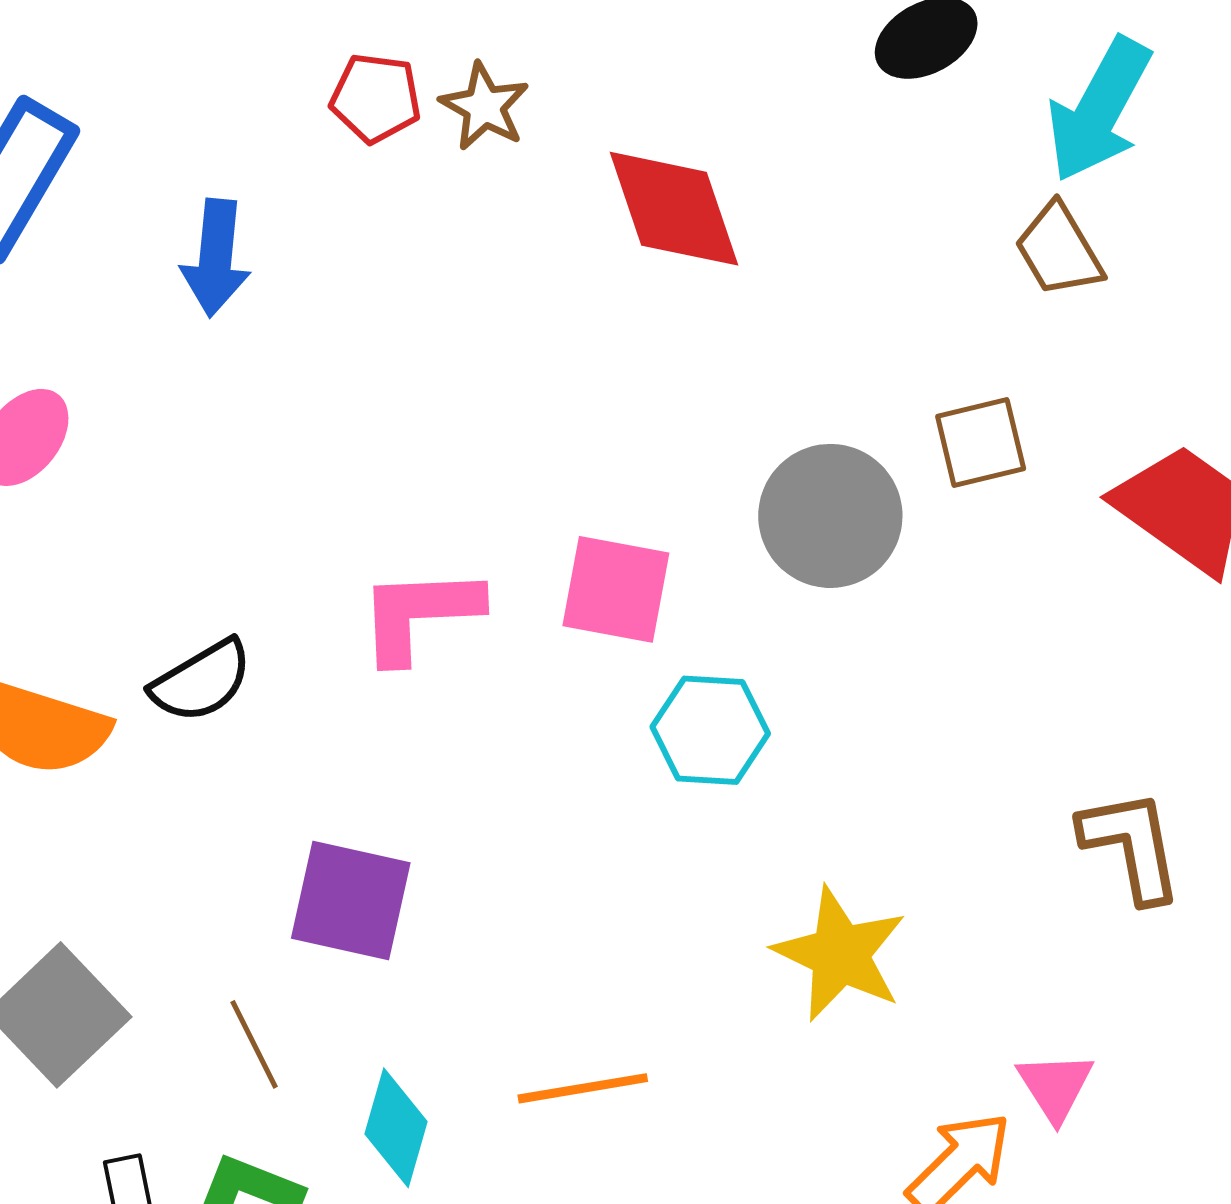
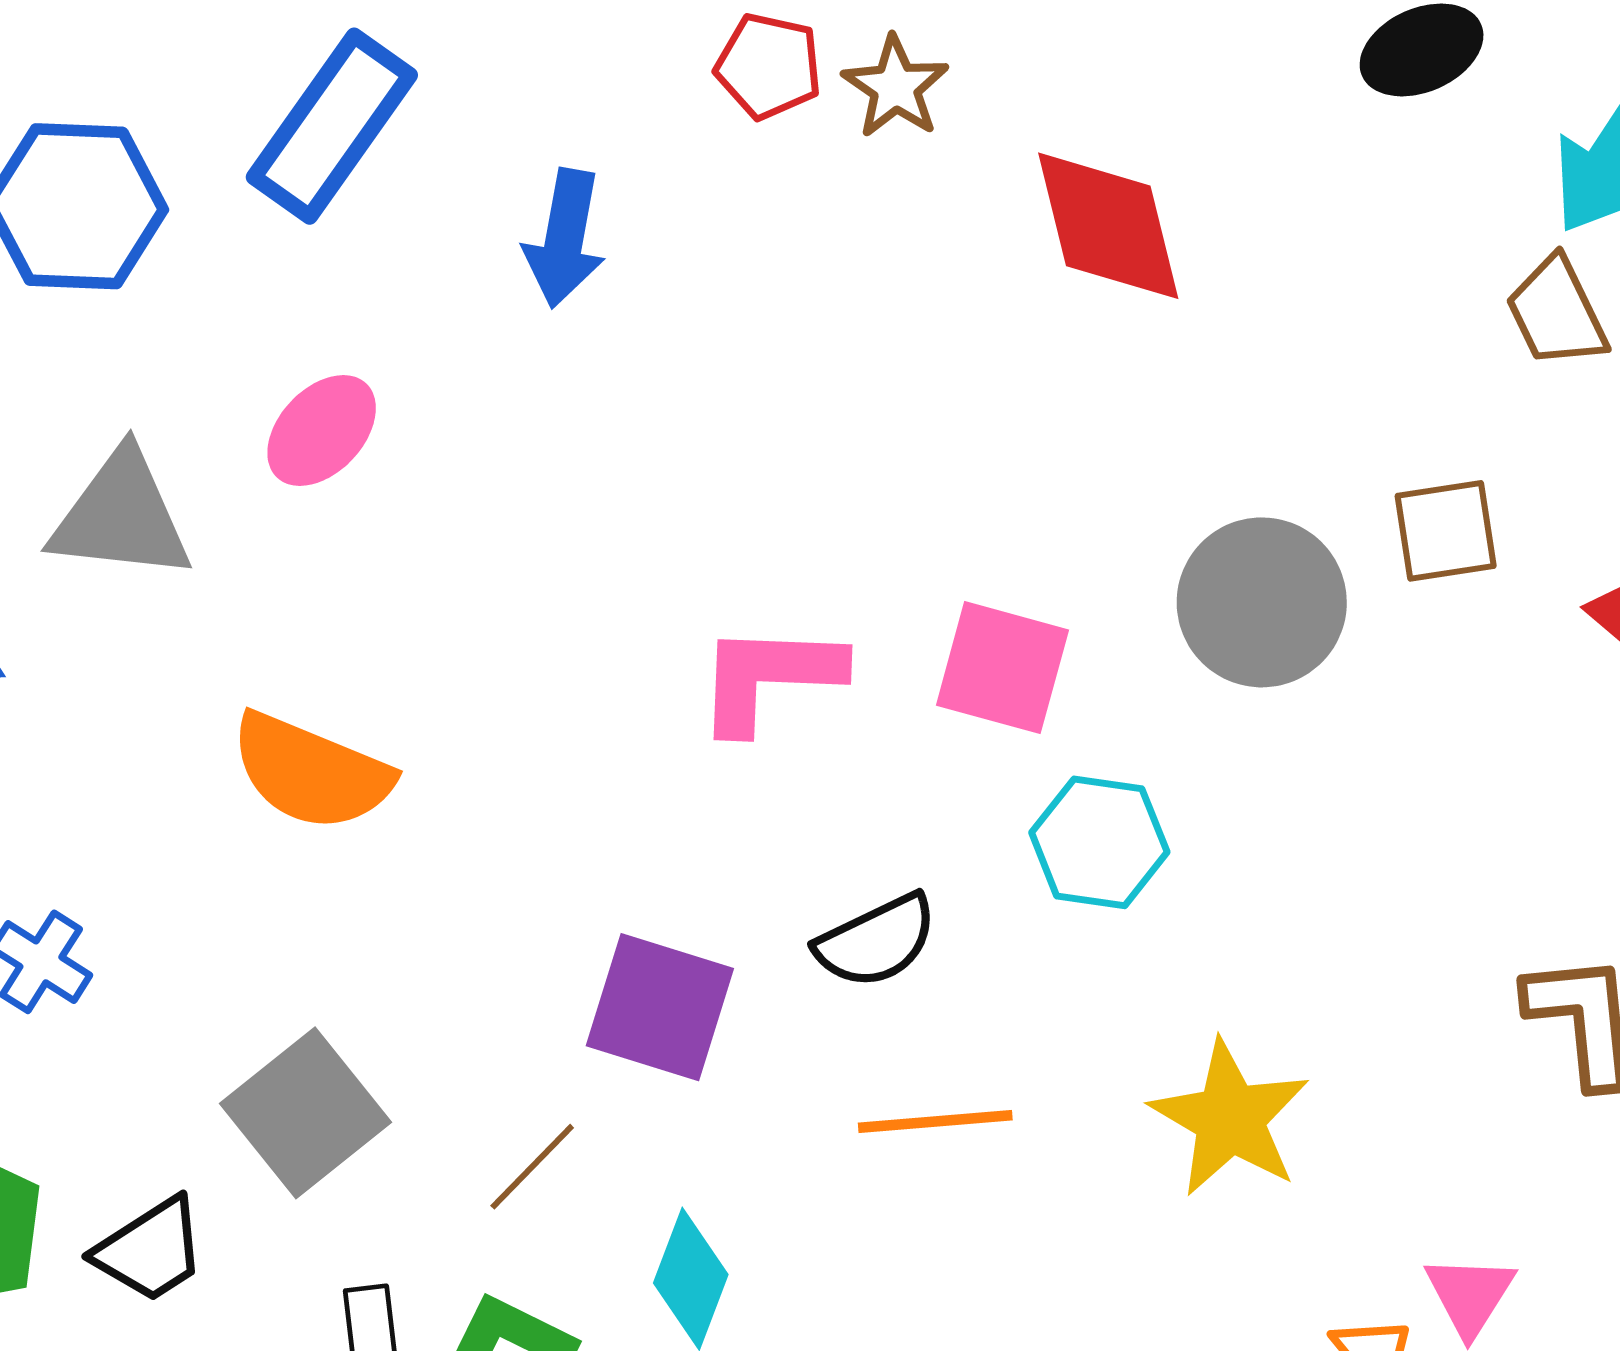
black semicircle: (201, 681) -> (876, 941), moved
brown line: (254, 1044) -> (532, 1167), turned 66
orange line: (583, 1088) -> (935, 1122), moved

